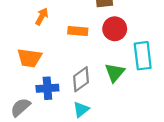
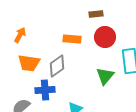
orange arrow: (42, 16) -> (20, 35), moved
gray diamond: (81, 79) -> (57, 66), moved

